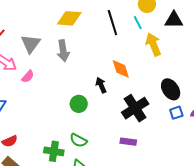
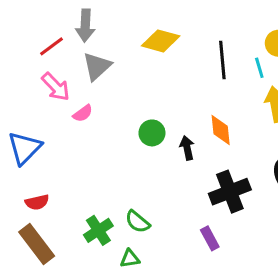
gray arrow: (63, 51) -> (85, 26), moved
green circle: (79, 104) -> (152, 133), moved
purple rectangle: (128, 142) -> (210, 238), turned 42
green cross: (54, 151) -> (98, 230), turned 36

